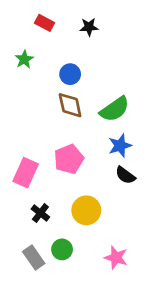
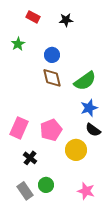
pink pentagon: (69, 159) -> (51, 130), moved
yellow circle: (86, 210) -> (76, 150), moved

